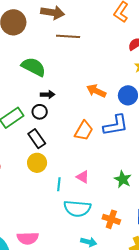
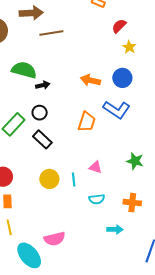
black arrow: (48, 95) -> (43, 85), moved
blue L-shape: (116, 125) -> (117, 110), turned 56
yellow circle: (37, 163) -> (49, 179), moved
cyan semicircle: (77, 208) -> (97, 199), size x0.6

